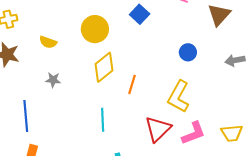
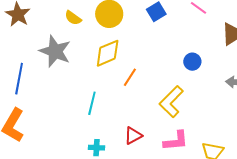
yellow semicircle: (48, 42) -> (73, 18), moved
gray star: (53, 80) -> (55, 51), size x2.0
red triangle: (158, 129) -> (133, 136), moved, size x0.7

